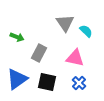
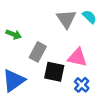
cyan semicircle: (86, 31) -> (89, 17), moved
black square: (47, 82) -> (54, 72), moved

